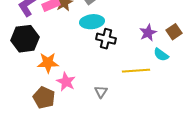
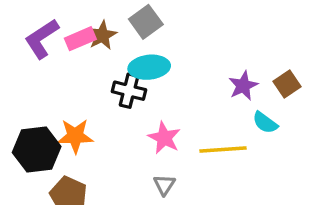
black hexagon: (25, 39) -> (37, 150), moved
black cross: (106, 39) -> (129, 91), moved
pink star: (66, 82) -> (164, 138), moved

